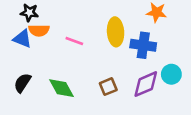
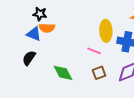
pink line: (74, 41) -> (94, 51), moved
black semicircle: (22, 83) -> (29, 58), moved

